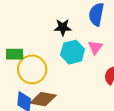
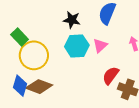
green rectangle: (15, 54) -> (20, 37), turned 36

